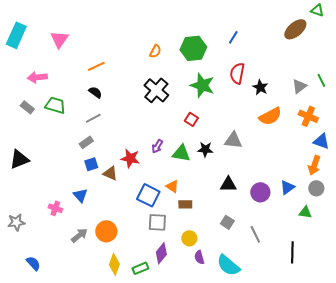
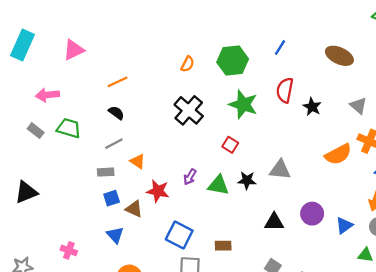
brown ellipse: (295, 29) -> (339, 56), moved, turned 65
pink triangle: (59, 39) -> (74, 50), turned 30
gray triangle: (299, 86) -> (358, 106), turned -42
orange semicircle: (270, 116) -> (338, 154), moved
gray rectangle: (86, 142) -> (106, 172), turned 32
orange triangle: (172, 186) -> (138, 161), moved
purple circle: (260, 192) -> (312, 214), moved
blue triangle: (80, 195) -> (115, 235), moved

